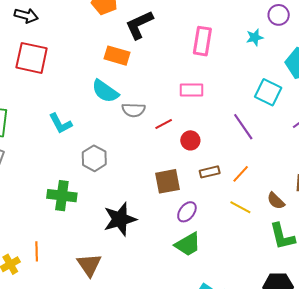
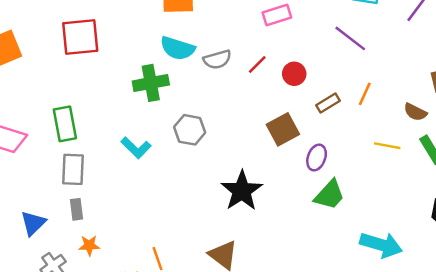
cyan L-shape: (60, 123) -> (136, 148), moved
green cross: (62, 196) -> (151, 83), moved
yellow line: (240, 207) -> (387, 146), moved

